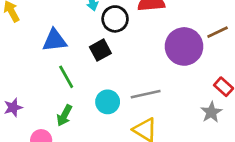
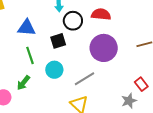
purple circle: (184, 46) -> (104, 48), moved
gray line: (146, 94) -> (84, 79), turned -30
cyan circle: (108, 102) -> (54, 70), moved

